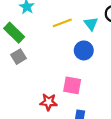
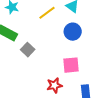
gray square: (18, 57) -> (28, 50), moved

